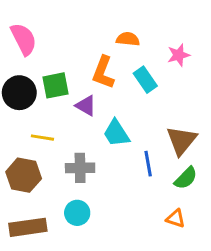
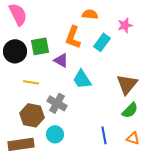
cyan rectangle: (145, 80) -> (102, 42), turned 72
blue line: (148, 164) -> (104, 135), moved
gray cross: (80, 168) -> (57, 103), turned 30
brown hexagon: (24, 175) -> (32, 115), moved
orange triangle: (176, 219) -> (133, 138), moved

